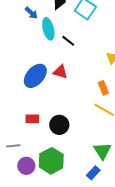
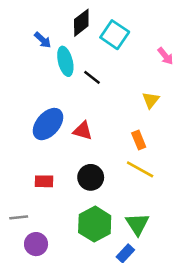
red triangle: (60, 72) -> (83, 131), moved
black circle: (59, 125) -> (91, 177), moved
green hexagon: (51, 161) -> (95, 224), moved

